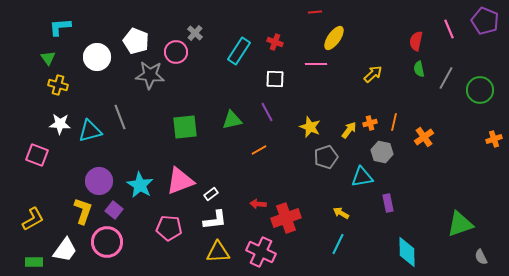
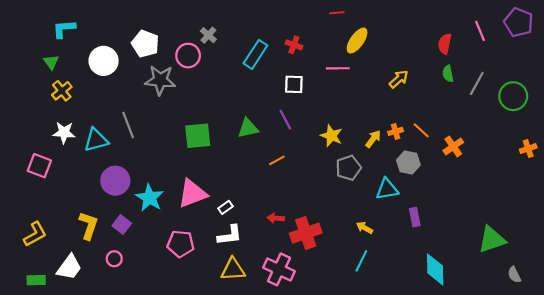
yellow cross: (58, 85) -> (62, 91), turned 36
orange line: (394, 122) -> (421, 130), turned -60
purple circle: (99, 181) -> (115, 181), moved
pink circle: (107, 242) -> (114, 259), size x0.5

